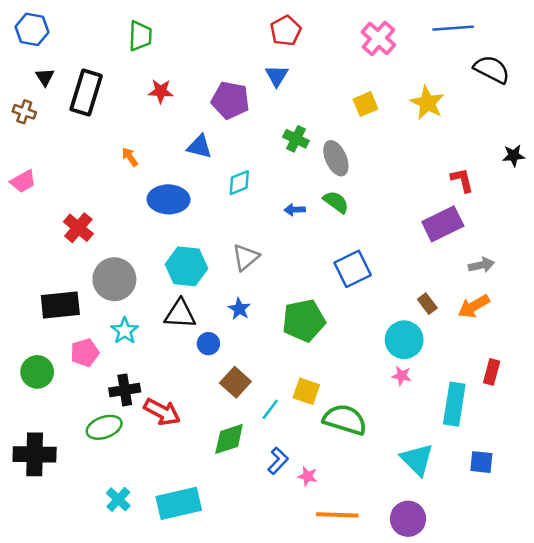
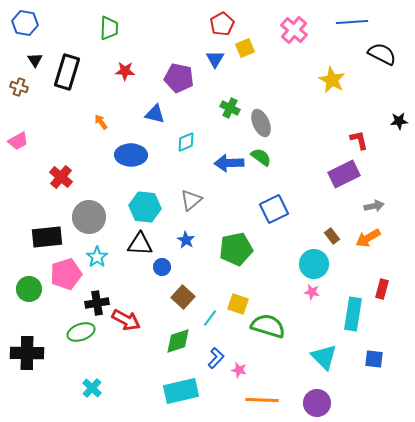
yellow square: (366, 104) -> (245, 48), moved
blue arrow: (295, 210) -> (229, 163), size x1.8
pink pentagon: (85, 353) -> (66, 274), size x1.4
cyan rectangle: (179, 503) -> (181, 391), moved

